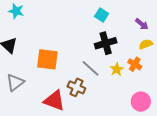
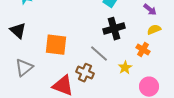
yellow star: (117, 69) -> (125, 68), moved

